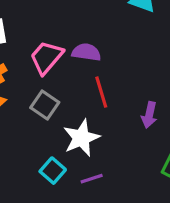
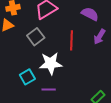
purple semicircle: (86, 52) -> (90, 14), moved
purple arrow: (149, 115) -> (99, 37), moved

